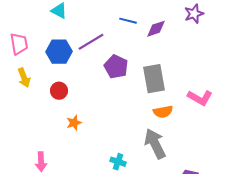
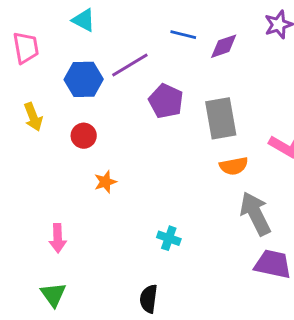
pink trapezoid: (19, 44) -> (26, 48), moved
gray arrow: (155, 144) -> (255, 214), moved

